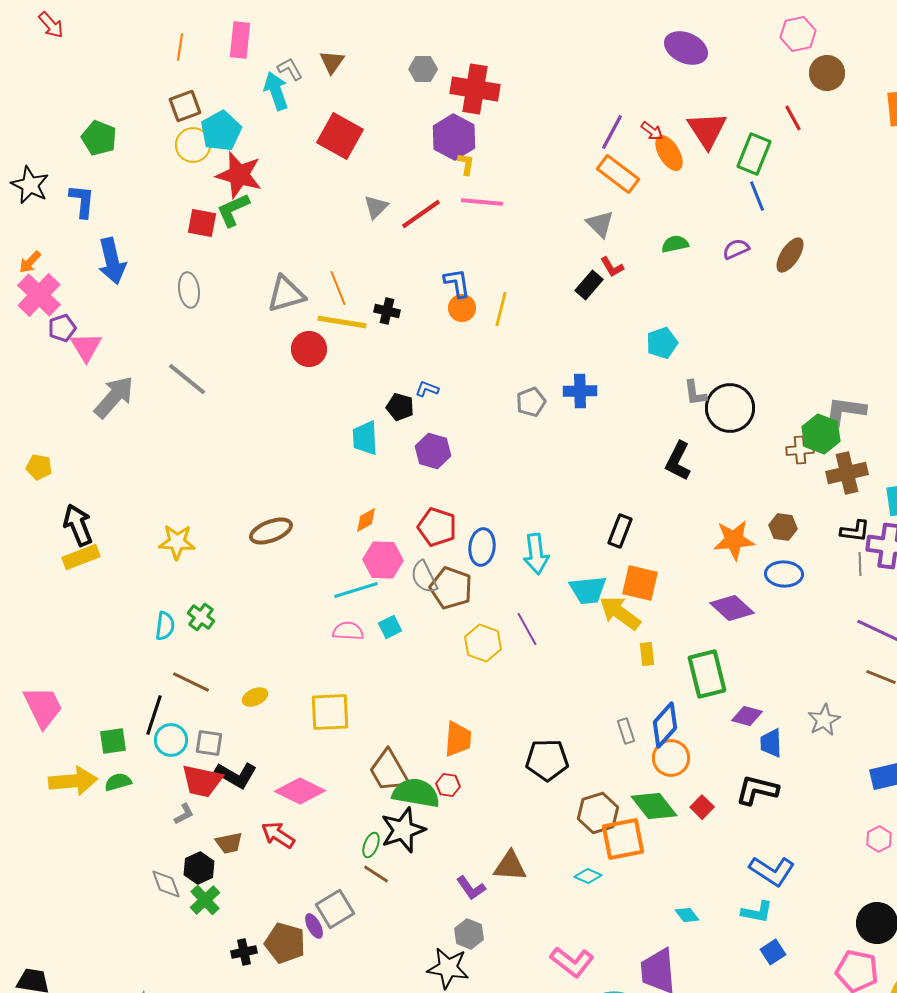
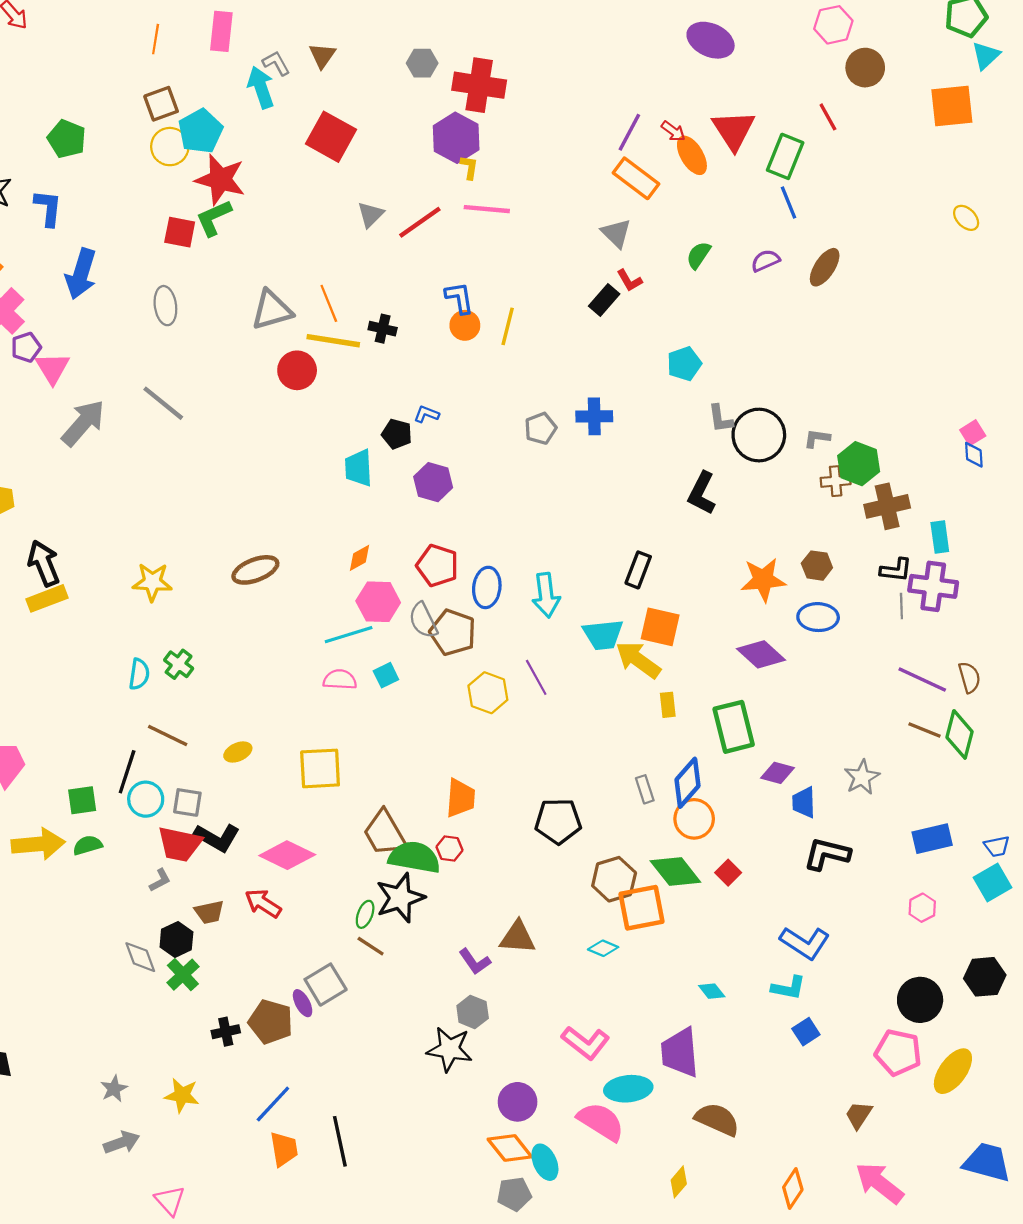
green semicircle: (675, 244) -> (698, 255), turned -44
blue arrow: (112, 261) -> (81, 274), turned 30
gray L-shape: (845, 411) -> (817, 438), moved, size x0.6
black L-shape: (757, 790) -> (827, 854), moved

